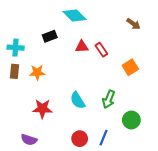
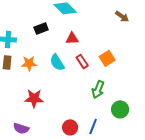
red rectangle: (101, 50) -> (82, 61), moved
orange square: (130, 67) -> (107, 58), moved
cyan semicircle: (78, 100) -> (57, 62), moved

